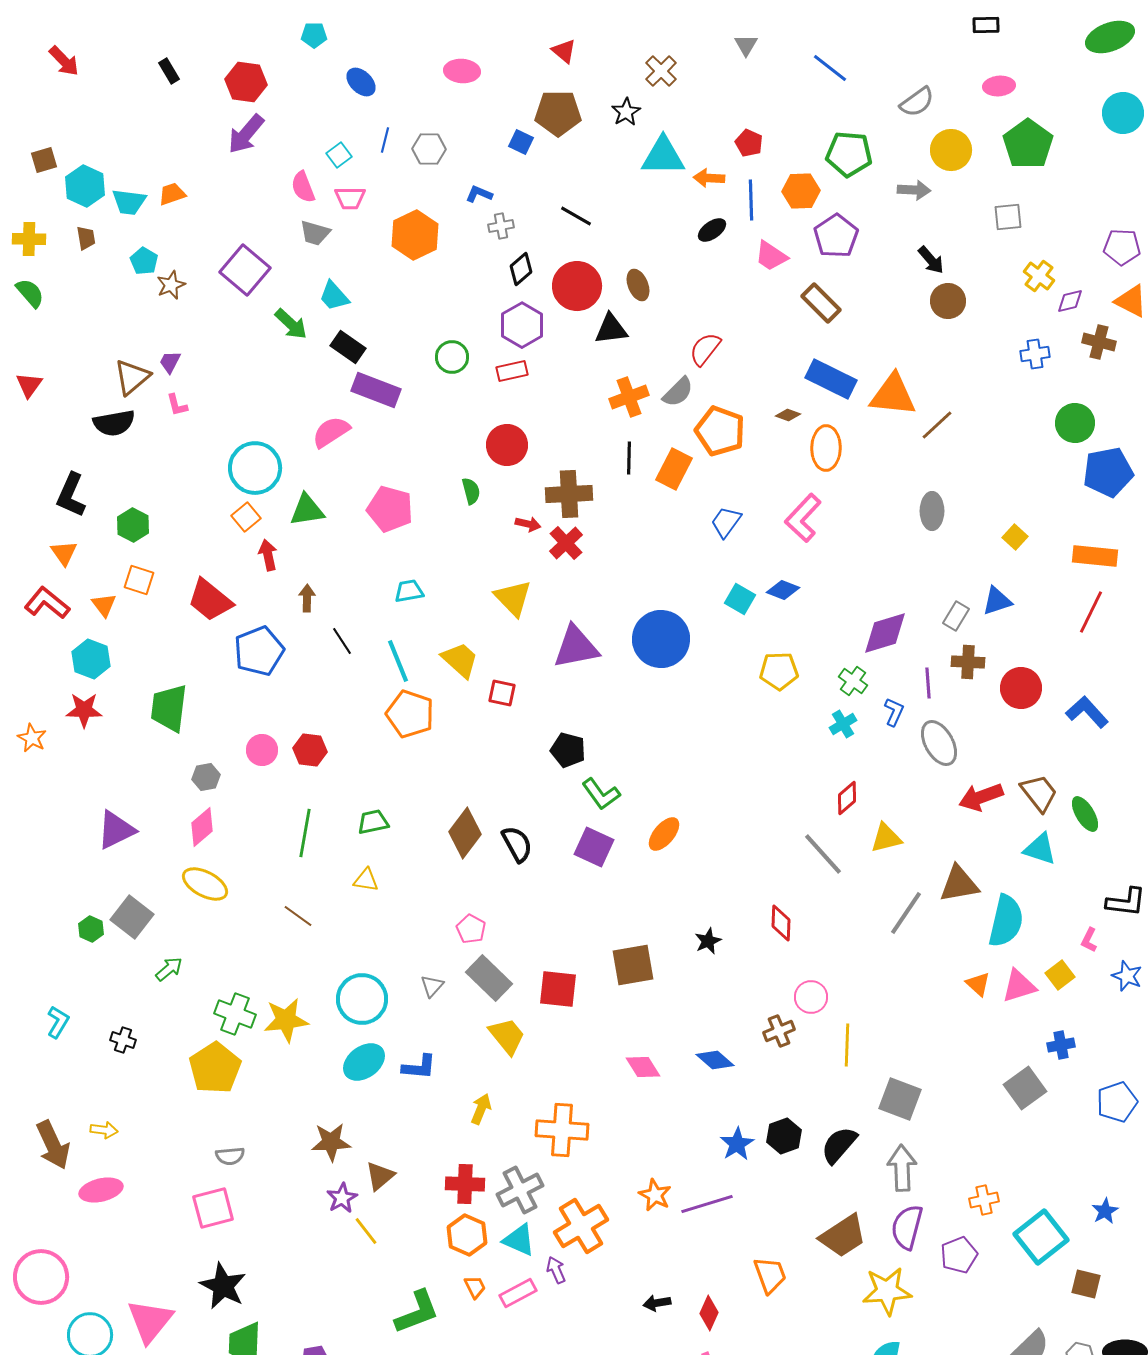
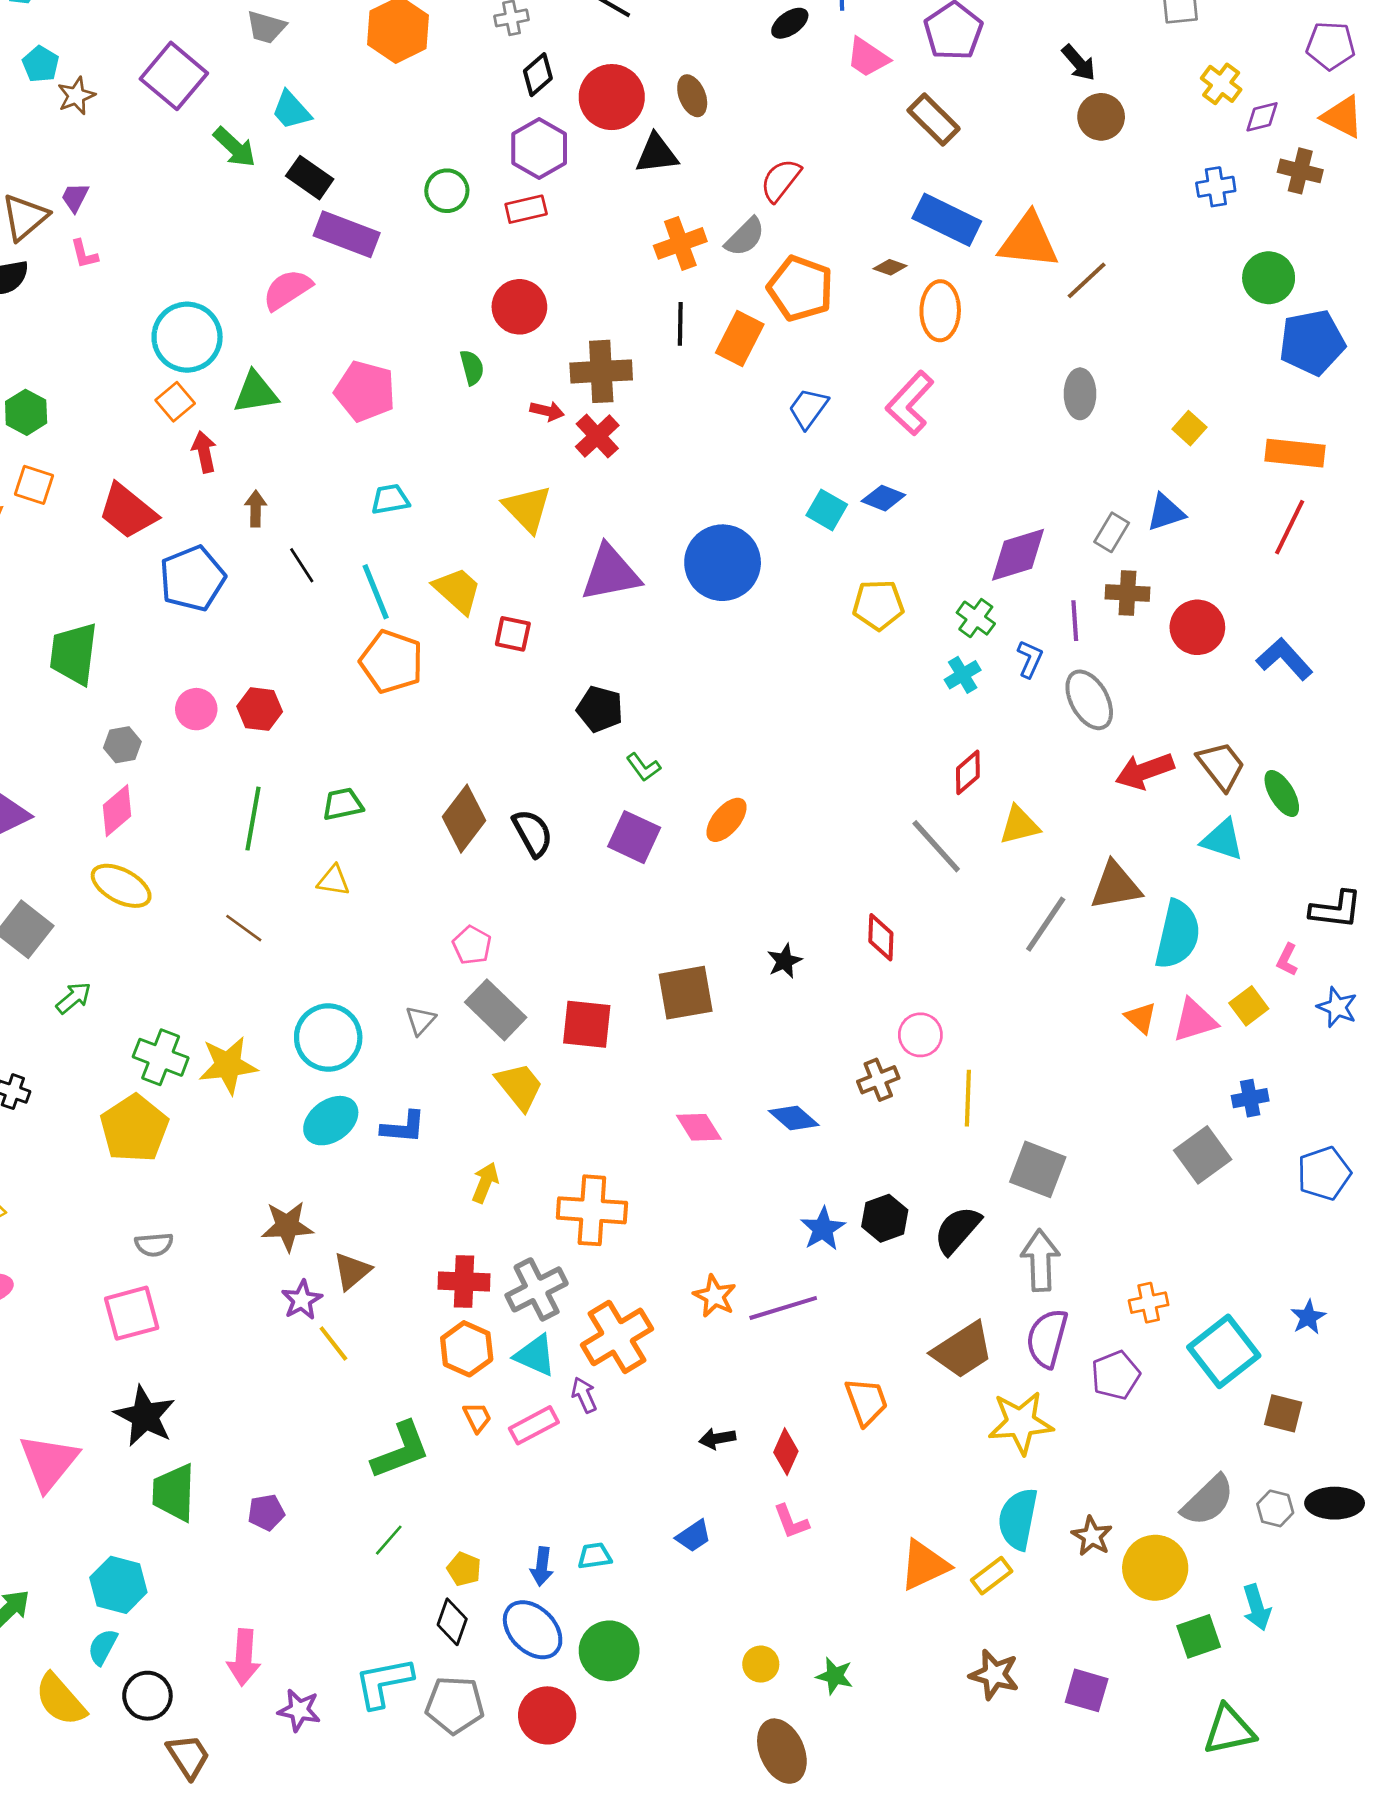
green L-shape: (601, 794) -> (643, 767), size x0.7

